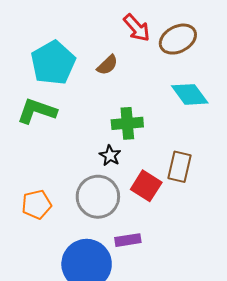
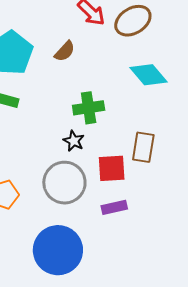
red square: (146, 186) -> (112, 168), turned -32
purple rectangle: (128, 240) -> (114, 207), moved

